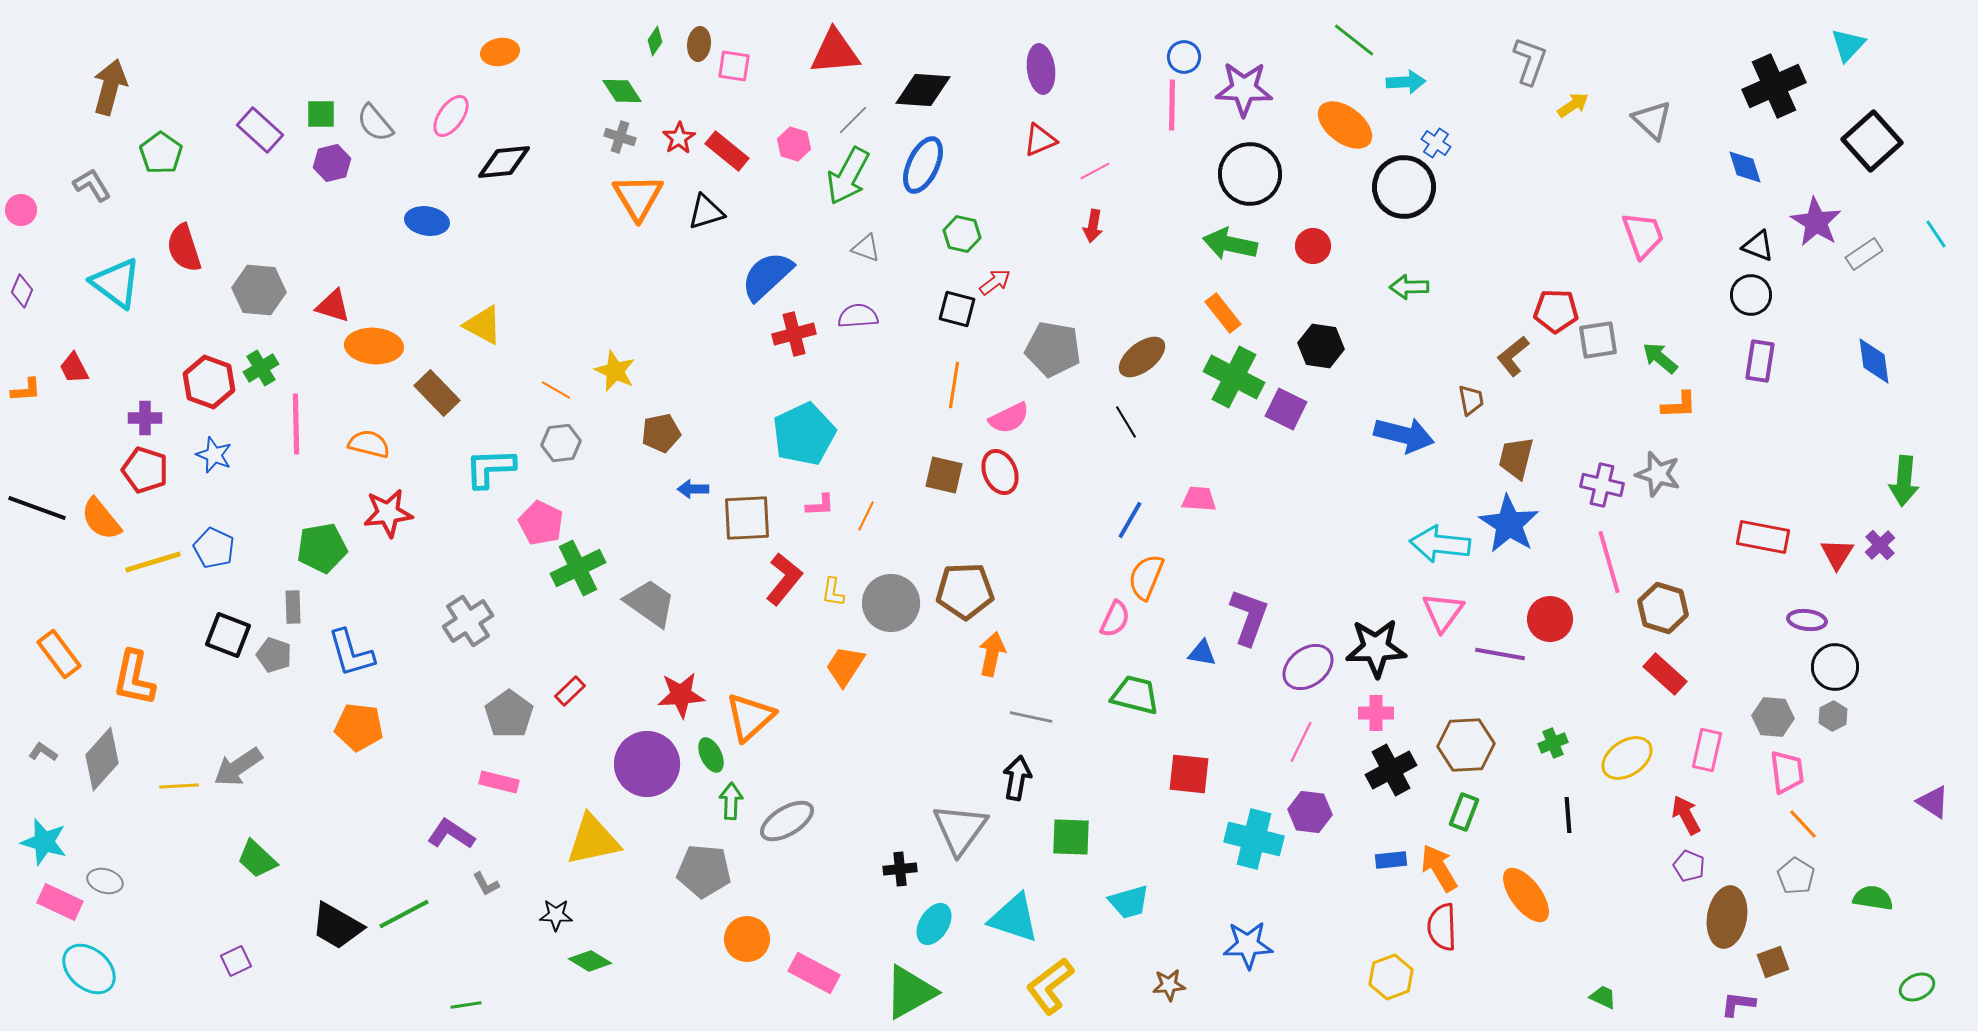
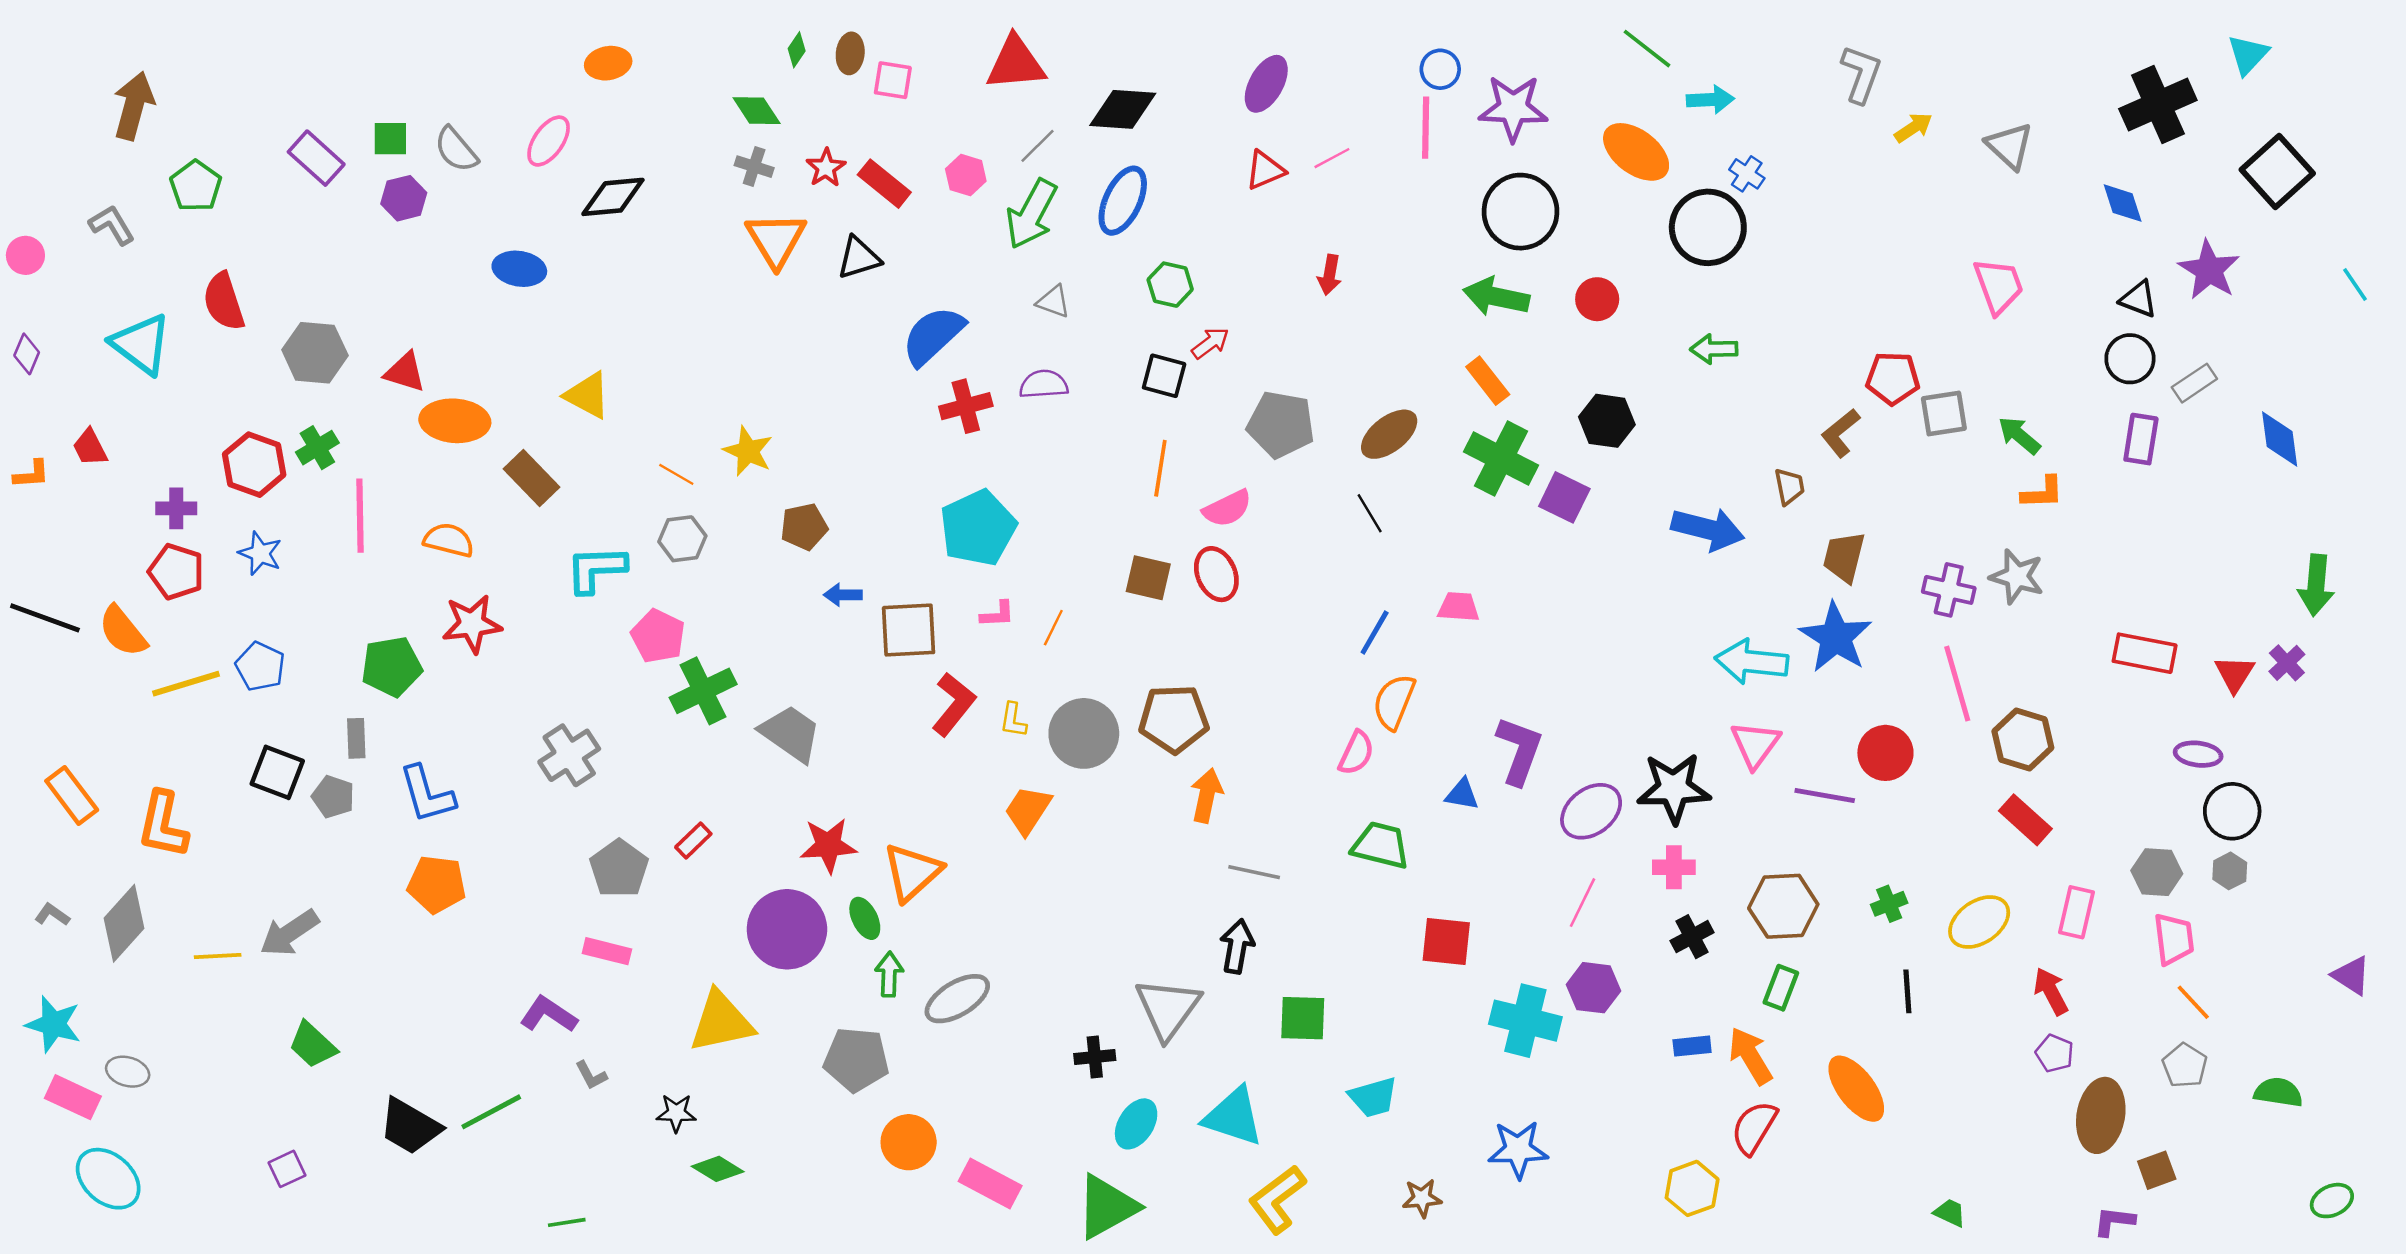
purple ellipse: (1041, 69) -> (1266, 84), turned 36
pink line: (1095, 171) -> (1332, 158), moved
gray rectangle: (1864, 254) -> (2194, 383), moved
black cross: (1391, 770) -> (1692, 937), size x0.7
red semicircle: (1442, 927) -> (1754, 1128), turned 33

